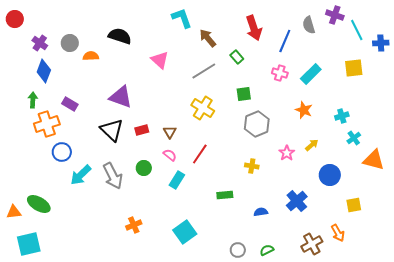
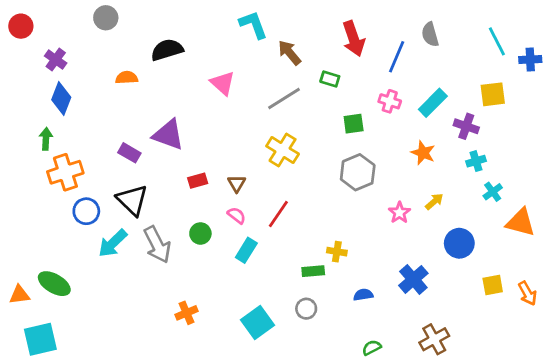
purple cross: (335, 15) -> (466, 126), moved
black semicircle: (120, 36) -> (167, 50), turned -35
gray circle: (70, 43) -> (106, 18), moved
green rectangle: (237, 57) -> (330, 79), turned -32
green square: (244, 94) -> (354, 124), moved
purple rectangle: (70, 104) -> (129, 153), moved
black triangle: (112, 130) -> (132, 200), moved
yellow cross: (252, 166) -> (337, 252), moved
orange arrow: (338, 233) -> (527, 293), moved
gray circle: (238, 250) -> (306, 309), moved

